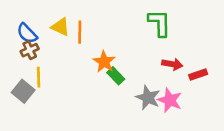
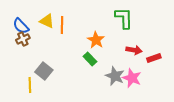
orange star: (104, 62) -> (96, 40), moved
yellow line: (39, 77) -> (30, 85), moved
gray square: (23, 91) -> (44, 71), moved

